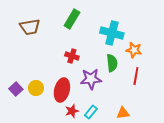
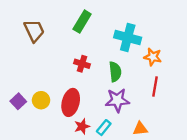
brown trapezoid: (30, 27) -> (34, 31), turned -105
green semicircle: (112, 63) -> (115, 72), moved
purple star: (91, 79) -> (117, 100), moved

